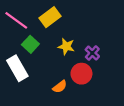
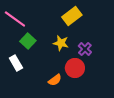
yellow rectangle: (50, 17) -> (72, 16), moved
white rectangle: (17, 68) -> (16, 63), size x0.7

